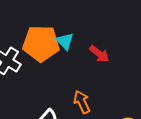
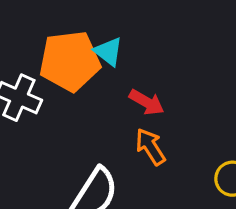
red arrow: (99, 54) -> (147, 102), moved

